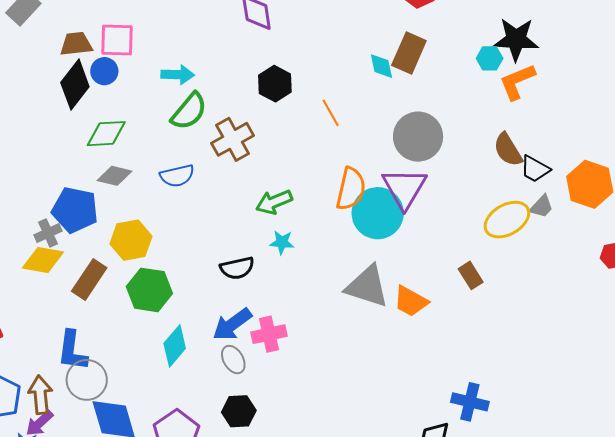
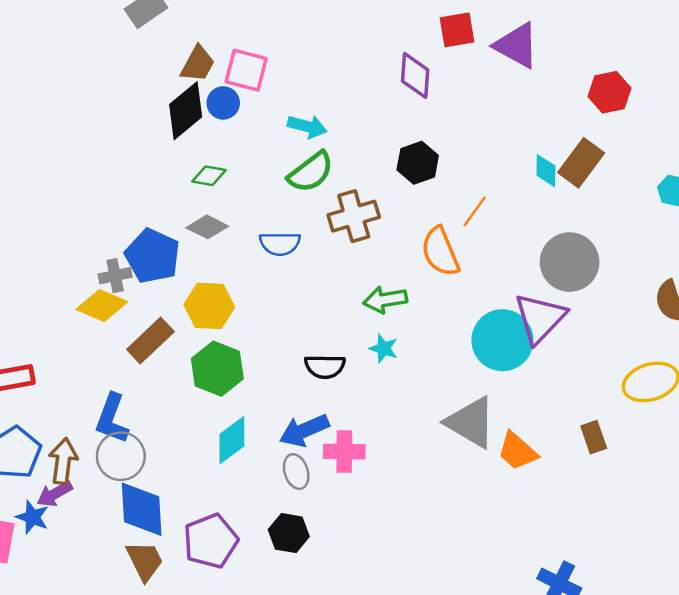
brown trapezoid: (76, 44) -> (198, 64), turned 112
orange line: (331, 113) -> (475, 211), turned 52
green diamond: (106, 134) -> (209, 176), size x0.7
orange semicircle: (351, 189) -> (440, 252), moved, turned 132

